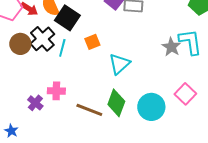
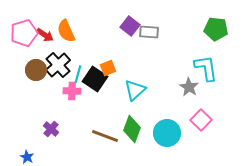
black square: (67, 18) -> (95, 79), moved
gray star: (171, 47) -> (189, 87), moved
pink cross: (56, 91) -> (72, 91), moved

